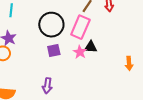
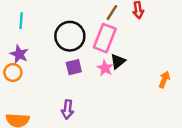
black triangle: (91, 47) -> (118, 61), turned -40
orange arrow: (129, 63) -> (164, 80), turned -152

